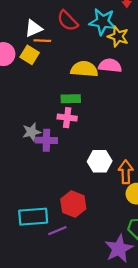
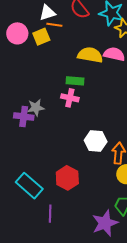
yellow square: (30, 55) -> (41, 37), turned 30
purple cross: (46, 140) -> (24, 117), moved
cyan rectangle: (33, 217) -> (29, 186), turned 40
purple line: (57, 231) -> (50, 214), moved, turned -72

